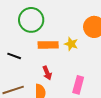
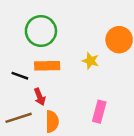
orange rectangle: (48, 45) -> (47, 66), moved
red arrow: (47, 73) -> (40, 97), moved

